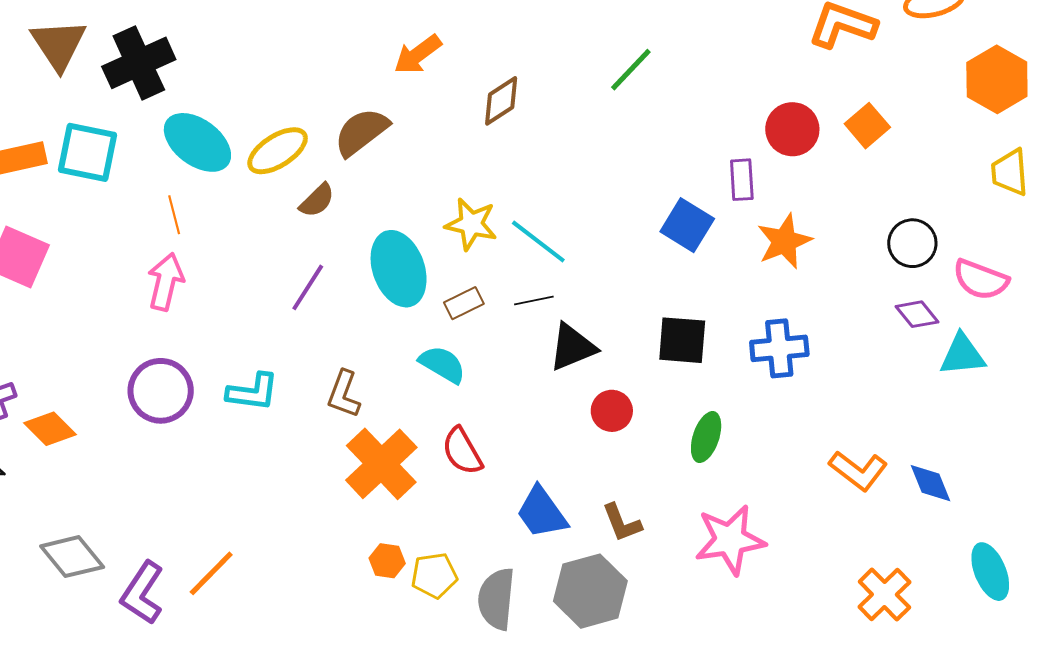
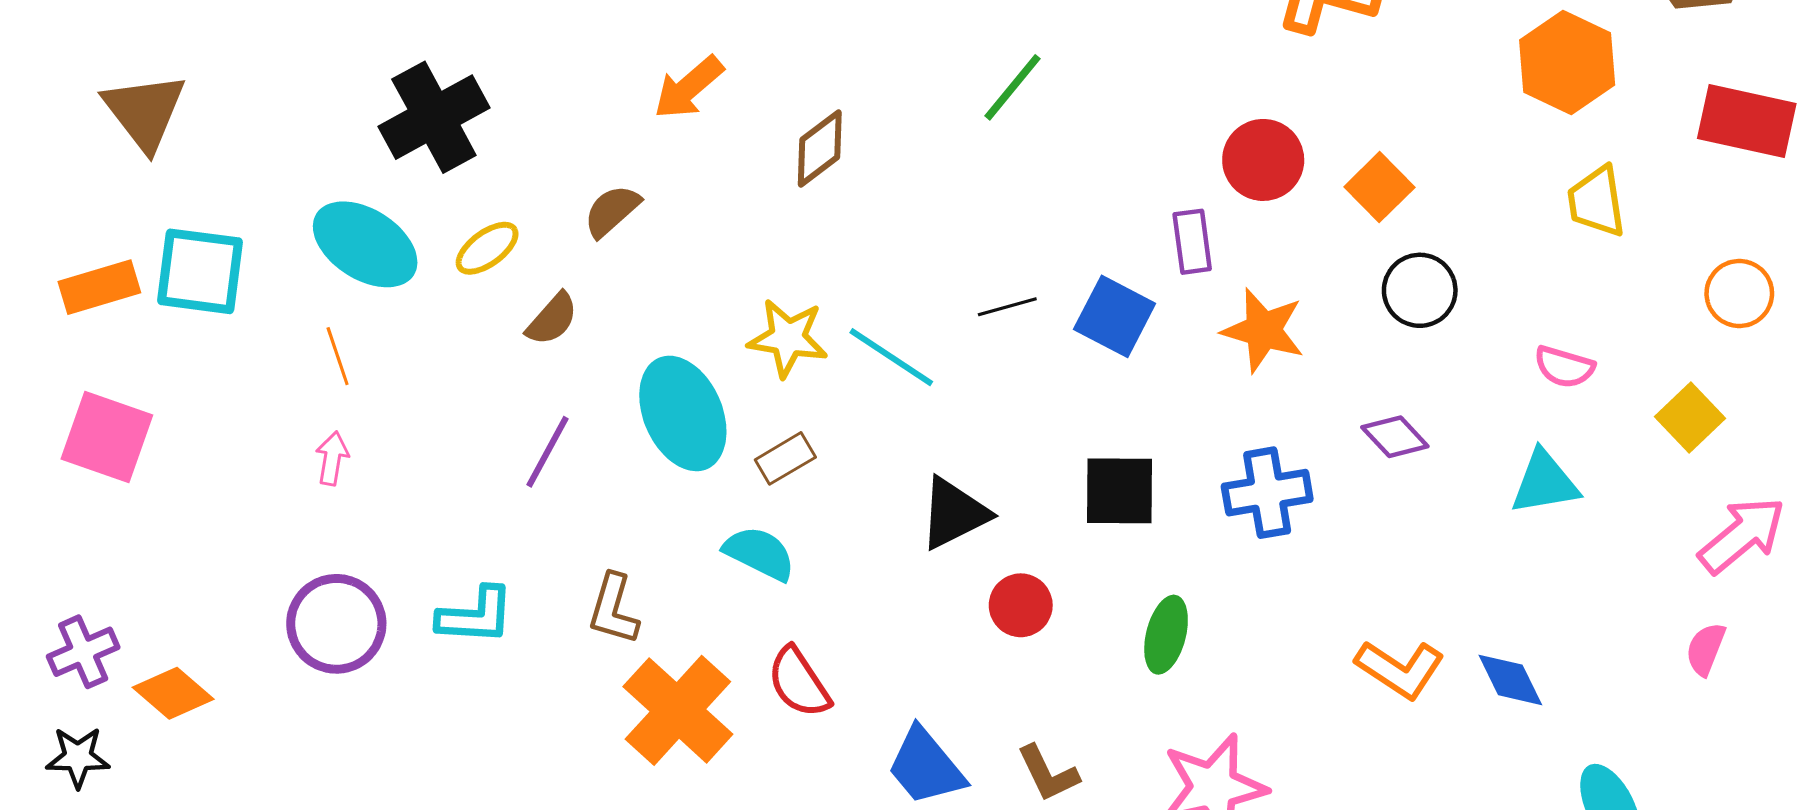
black cross: (139, 63) -> (434, 117), moved
orange square: (867, 126) -> (1379, 187), moved
brown semicircle: (361, 132) -> (612, 211), size x0.7
yellow ellipse: (278, 151) -> (487, 248), size x0.7
orange star: (784, 241) -> (1263, 330), turned -30
black circle: (912, 243) -> (1420, 290), moved
pink semicircle: (981, 280) -> (1564, 367), size x0.7
pink arrow: (166, 282) -> (332, 458), size x0.6
black line: (534, 301) -> (1007, 307), moved
purple diamond: (917, 314) -> (1395, 437), moved

